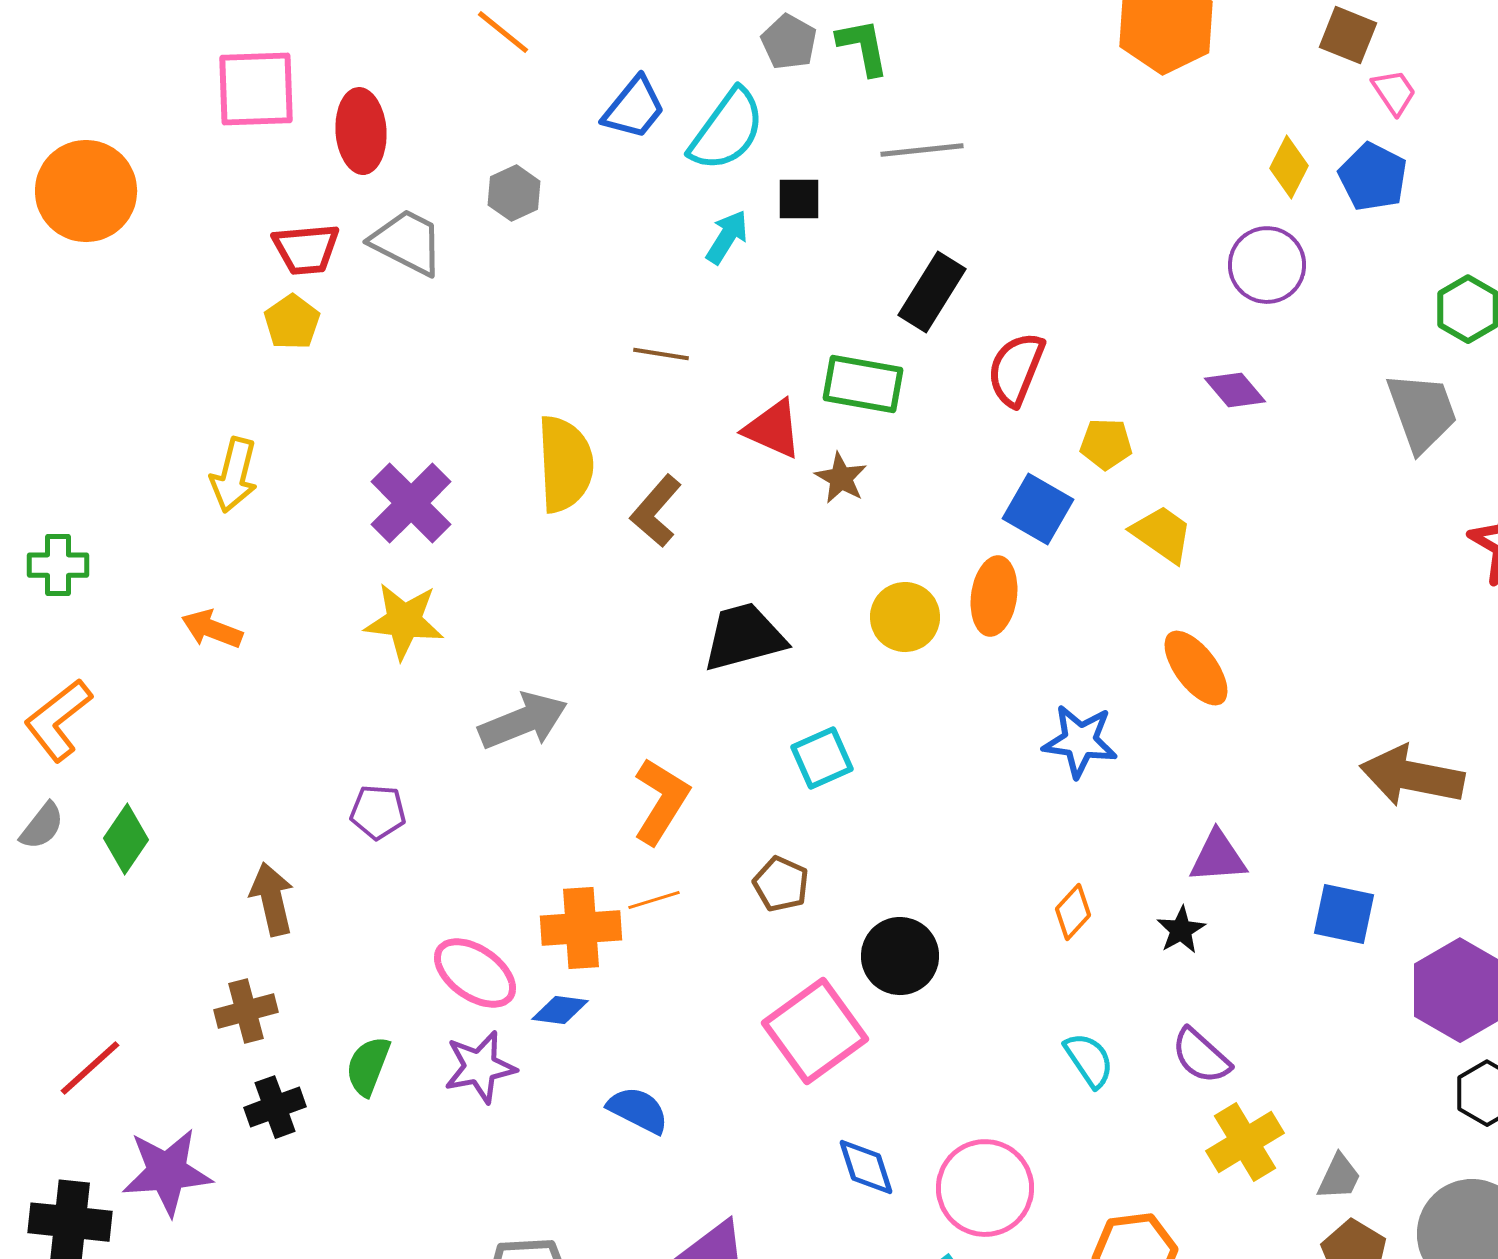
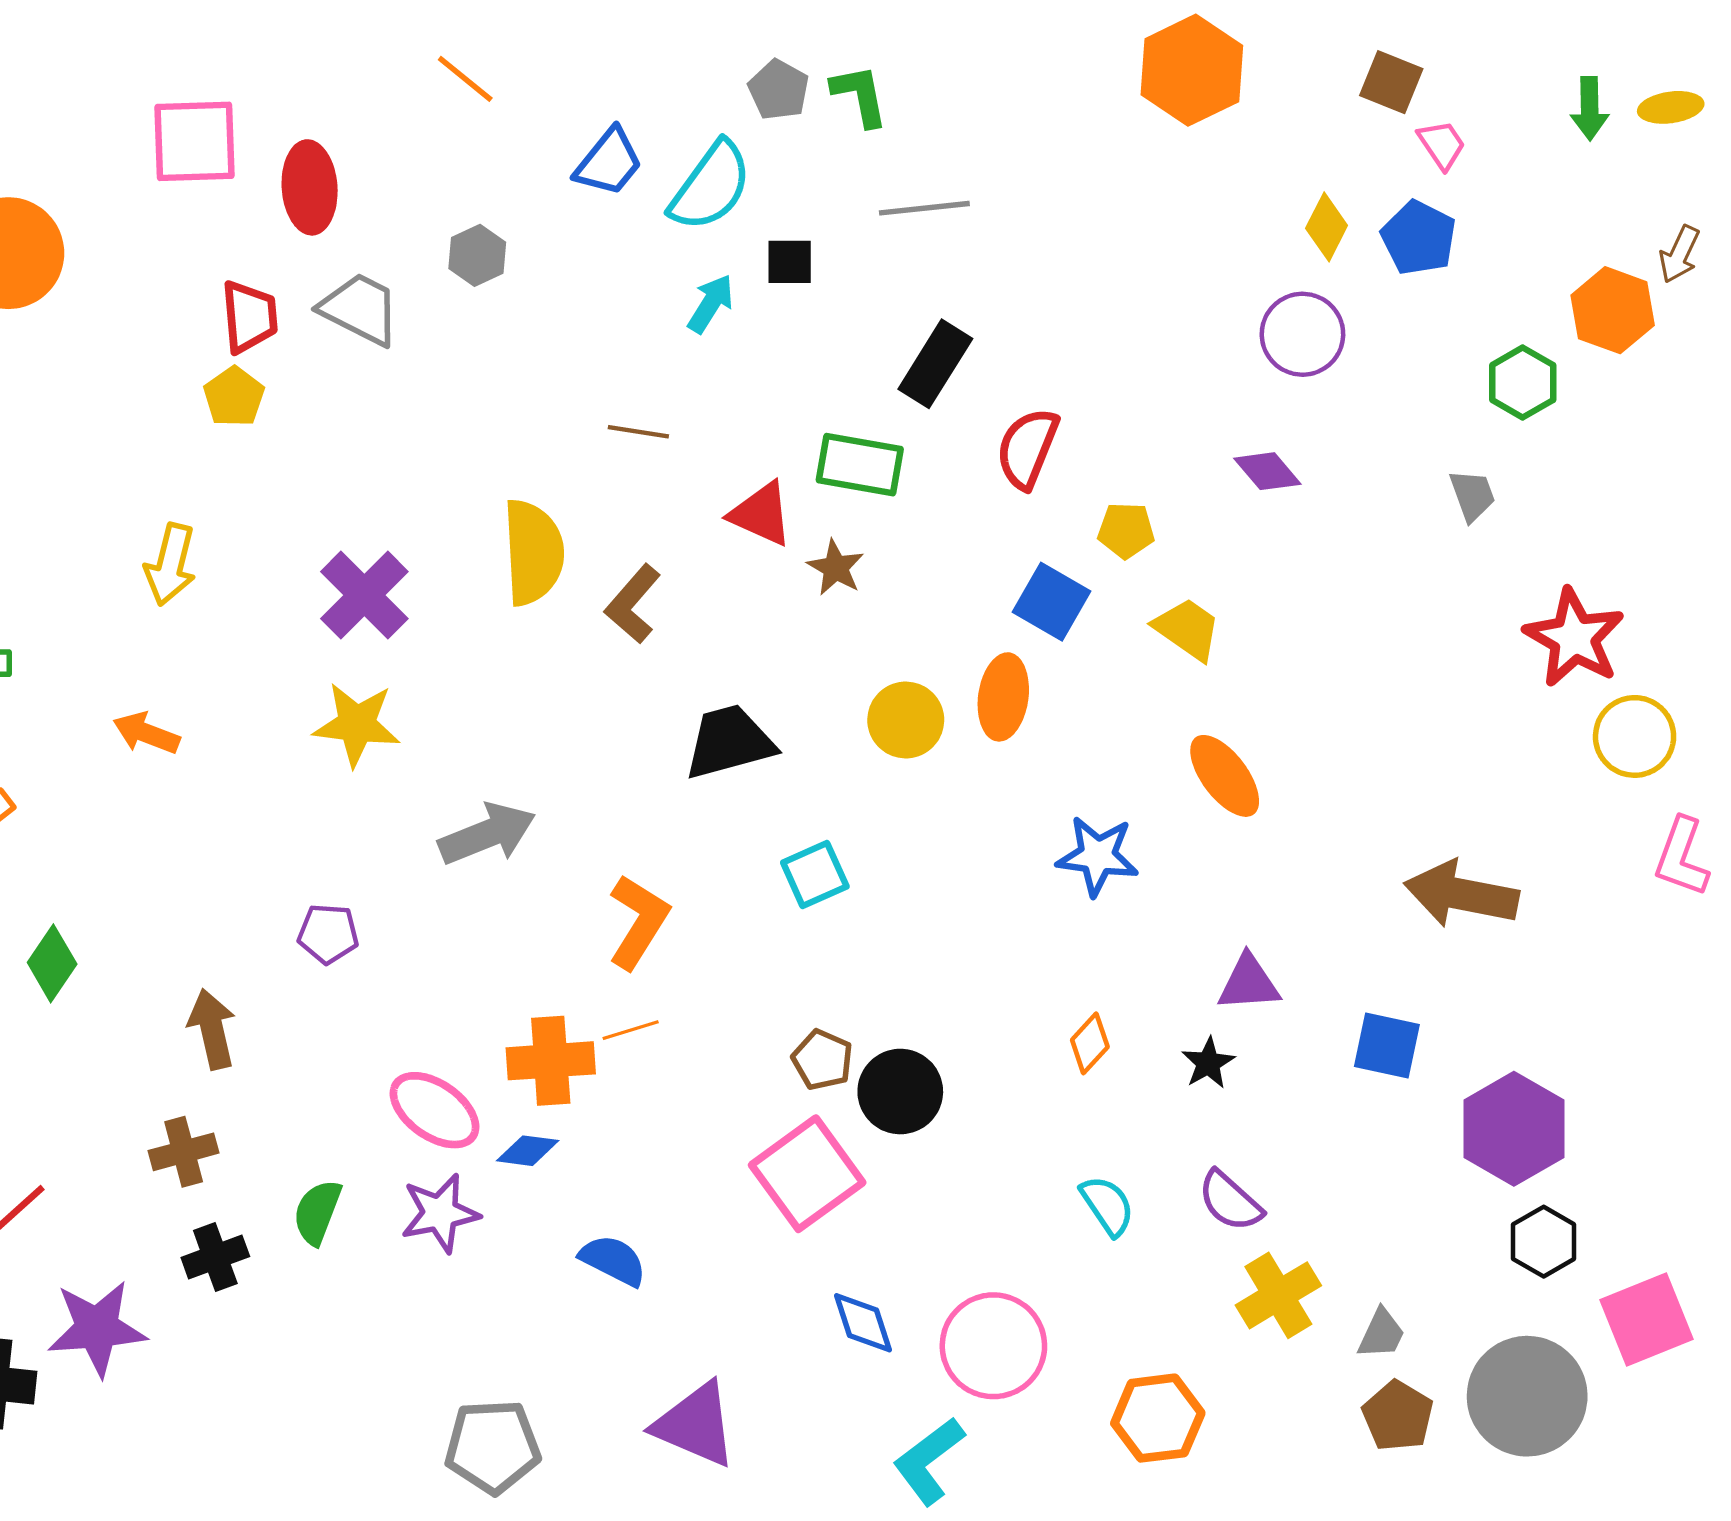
red trapezoid: (306, 249) -> (249, 317), turned -90
gray trapezoid: (1422, 412) -> (1472, 495), size x0.6
brown pentagon: (781, 884) -> (822, 1060), moved

